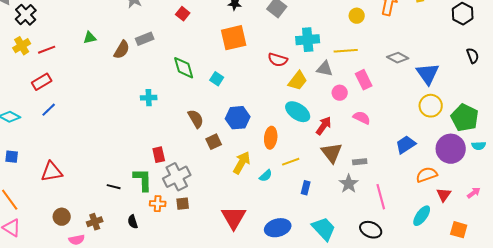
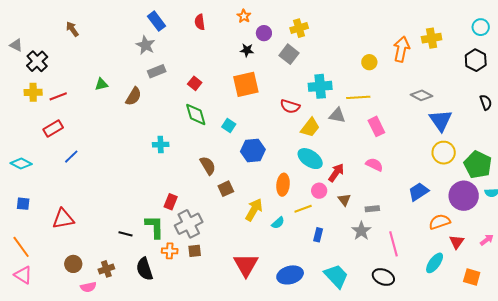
red square: (183, 14) -> (195, 83), moved
gray rectangle: (145, 39) -> (157, 71), moved
yellow cross: (22, 46) -> (33, 92), turned 30
gray diamond: (398, 58) -> (422, 95), moved
pink circle: (340, 93) -> (319, 191), moved
blue line: (49, 110) -> (71, 157), moved
blue hexagon: (238, 118) -> (253, 151), moved
brown triangle: (332, 153) -> (344, 200), size x0.6
red rectangle: (159, 155) -> (171, 202), turned 35
black semicircle: (133, 222) -> (145, 269), size x1.6

